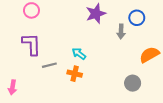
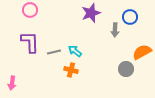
gray line: (49, 65) -> (54, 52), moved
gray circle: (133, 83) -> (126, 69), moved

